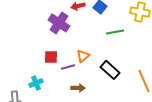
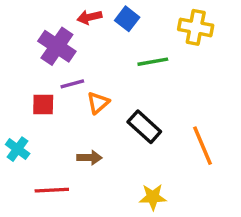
purple line: (68, 67) -> (72, 84), moved
cyan cross: (36, 83) -> (18, 149), turned -32

